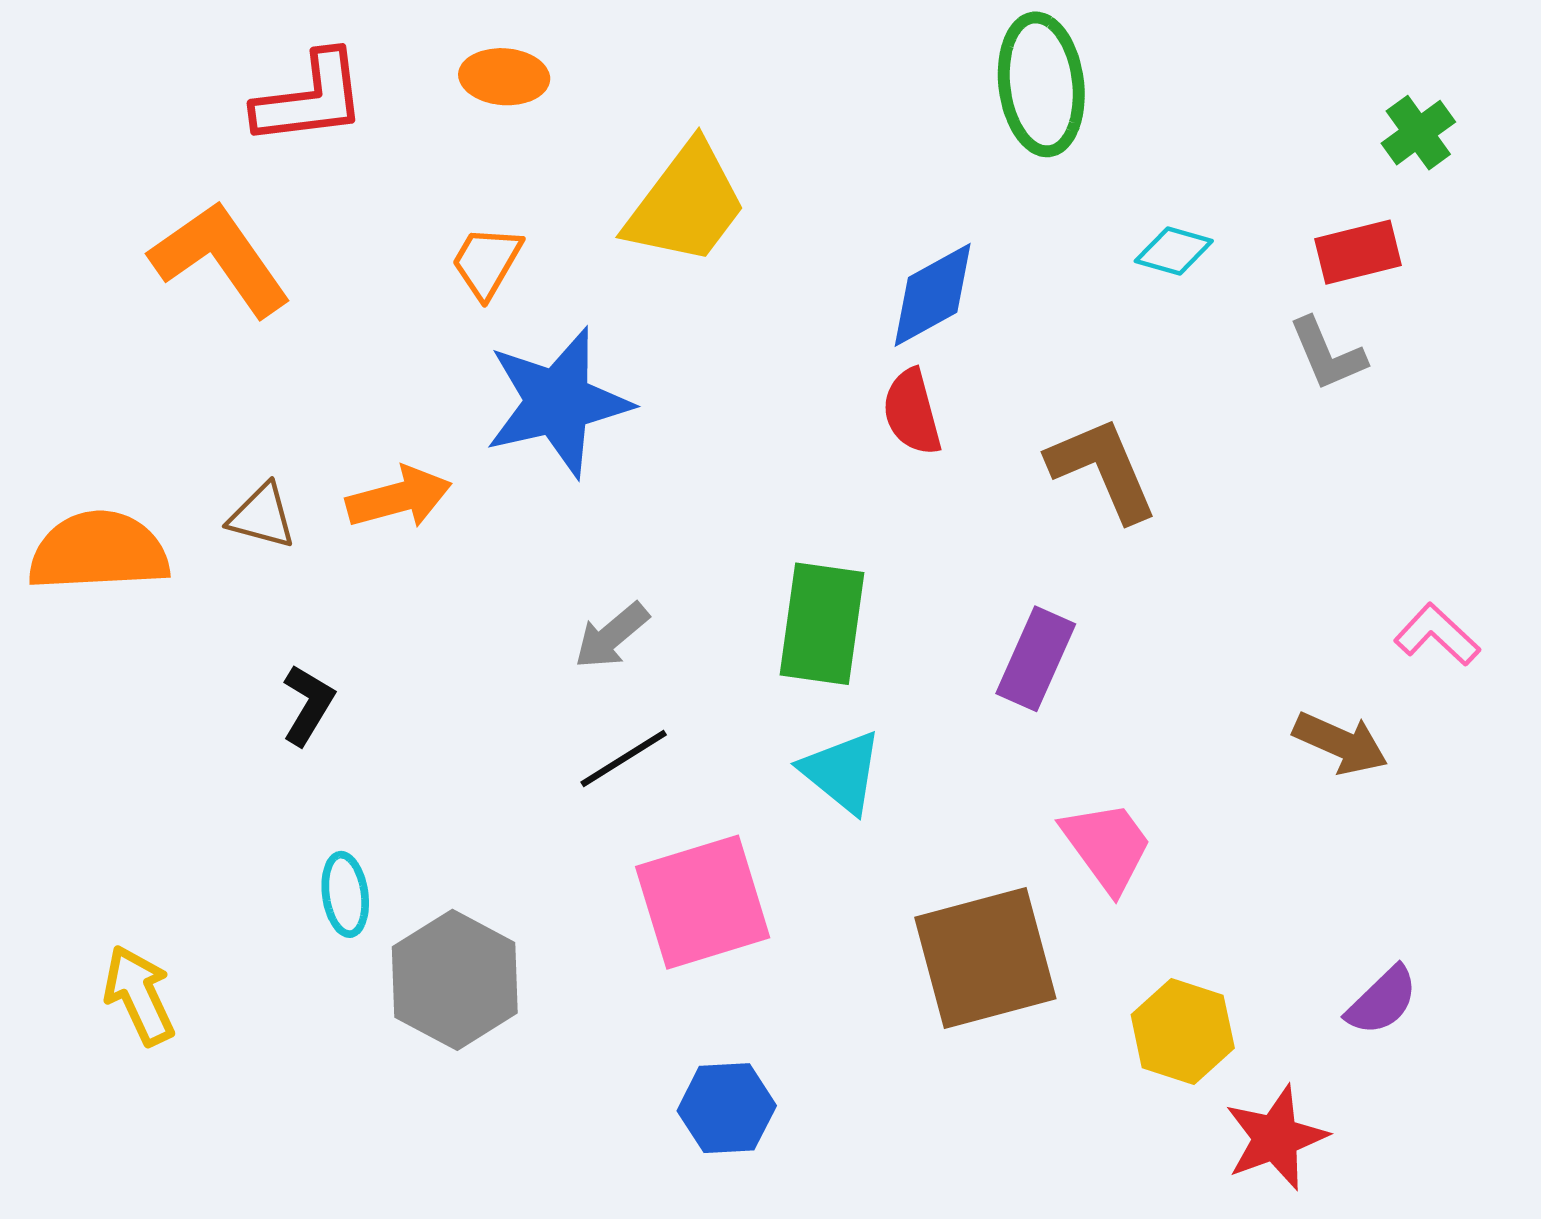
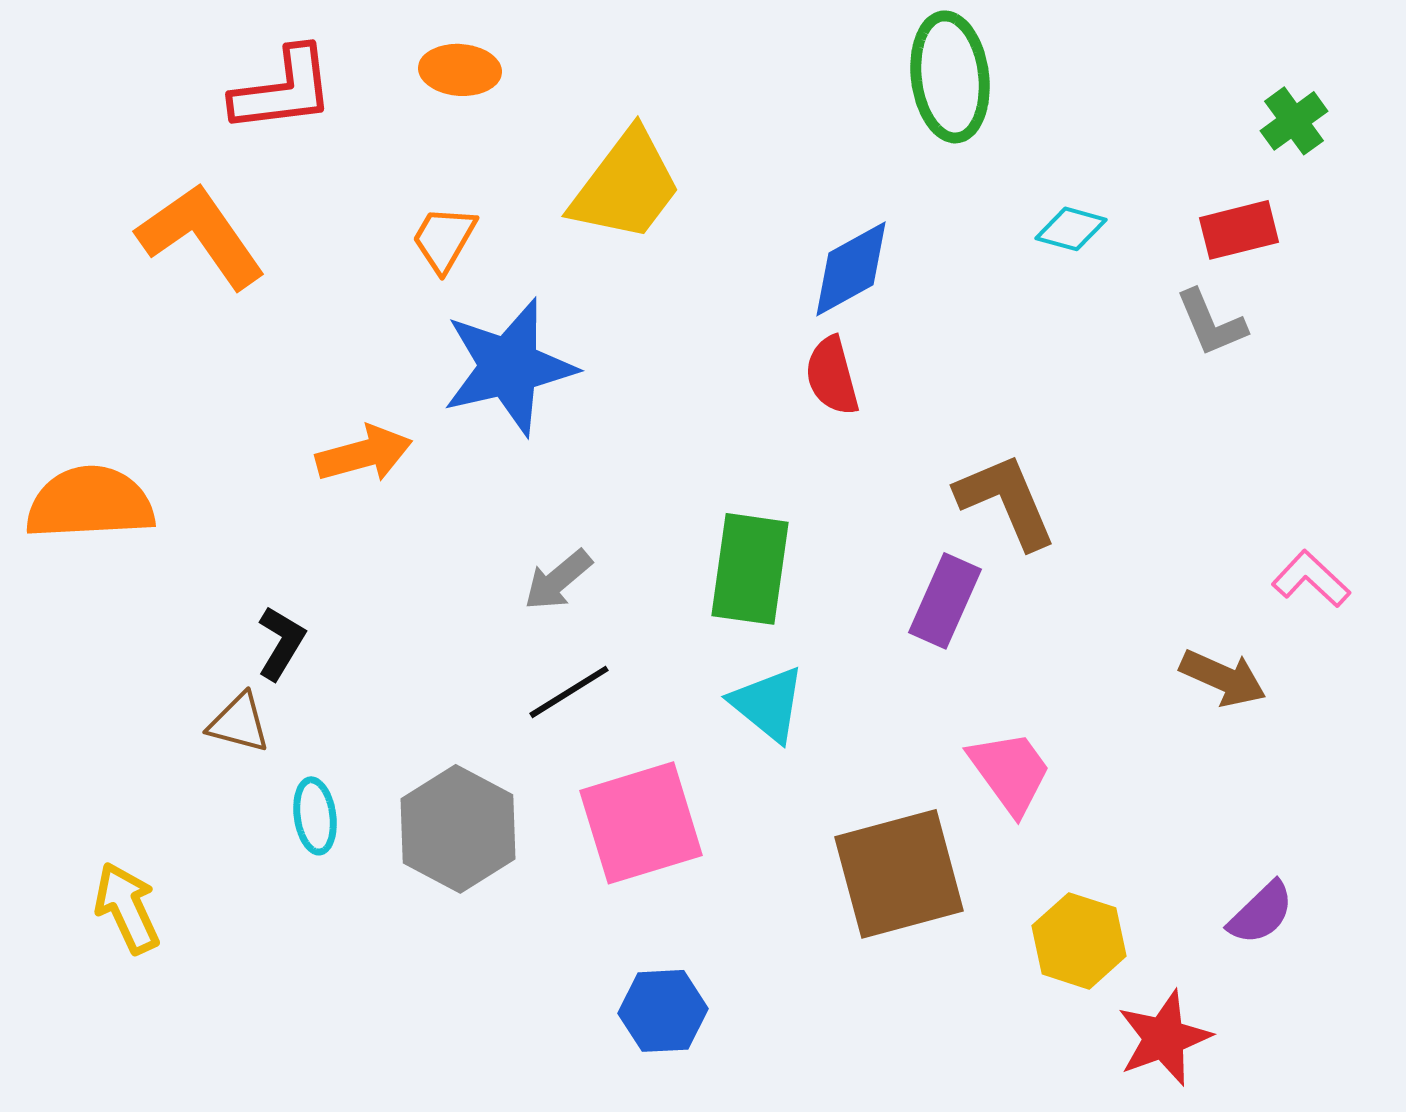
brown L-shape: (1103, 469) -> (1006, 501), moved
brown triangle: (262, 516) -> (239, 723), moved
gray hexagon: (455, 980) -> (458, 829), moved

